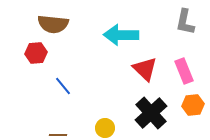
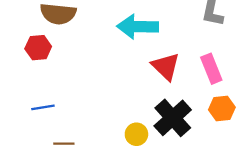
blue line: (63, 86) -> (43, 107), moved, turned -60
yellow circle: (105, 128) -> (136, 134), moved

